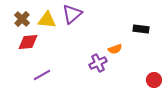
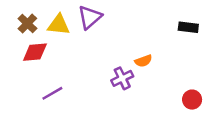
black rectangle: (141, 29) -> (188, 27), moved

